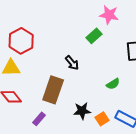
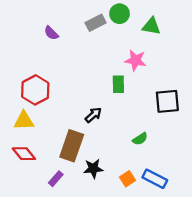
green rectangle: (94, 36) -> (118, 84), turned -49
black arrow: (72, 63) -> (93, 115), turned -91
black star: (82, 111) -> (93, 168), moved

